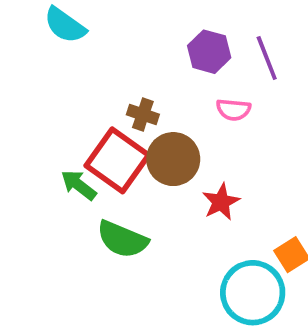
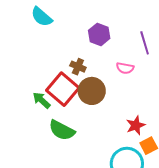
purple hexagon: (209, 52) -> (99, 34), moved
red star: (221, 202) -> (136, 125), moved

